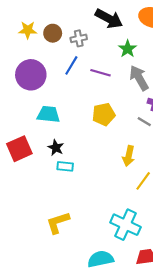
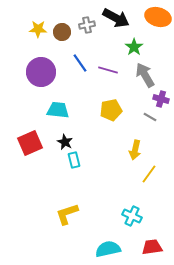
gray cross: (79, 38) -> (87, 25), moved
blue line: (71, 65) -> (80, 63), turned -66
cyan rectangle: (65, 166) -> (74, 160), turned 70
cyan cross: (126, 225) -> (132, 216), size x0.7

